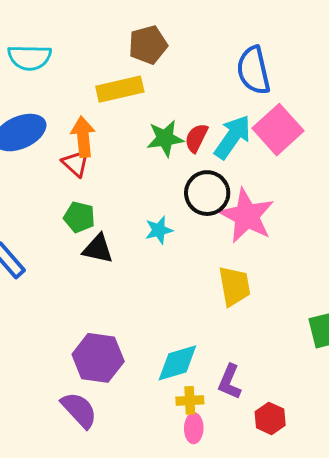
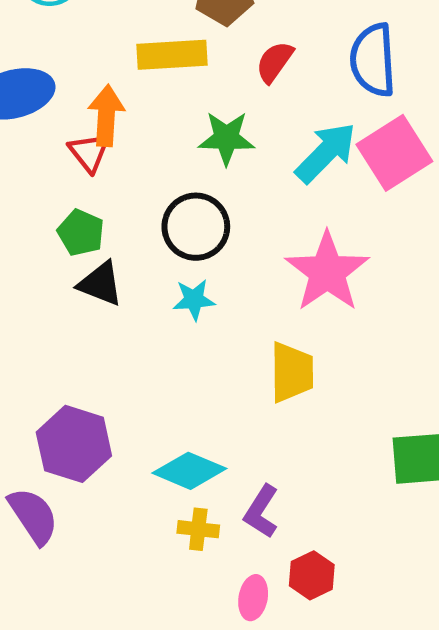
red semicircle: (196, 138) -> (275, 62), moved
black circle: (207, 193) -> (196, 227), moved
cyan star: (159, 230) -> (194, 300), moved
cyan diamond: (177, 363) -> (189, 471), turned 30
pink ellipse: (194, 428) -> (253, 598), moved

